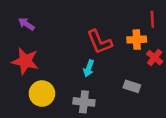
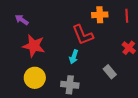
orange cross: (137, 40) -> (100, 15), moved
red star: (25, 61) -> (34, 46), moved
gray rectangle: (132, 86) -> (110, 72), turned 32

